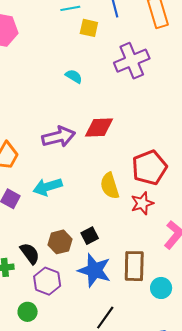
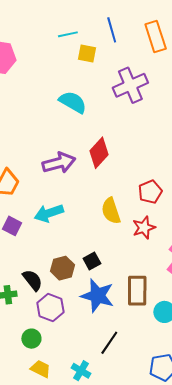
cyan semicircle: (74, 76) -> (73, 102), size x1.6
red diamond: (99, 127) -> (99, 153), turned -44
red pentagon: (149, 168) -> (150, 192), size x0.7

